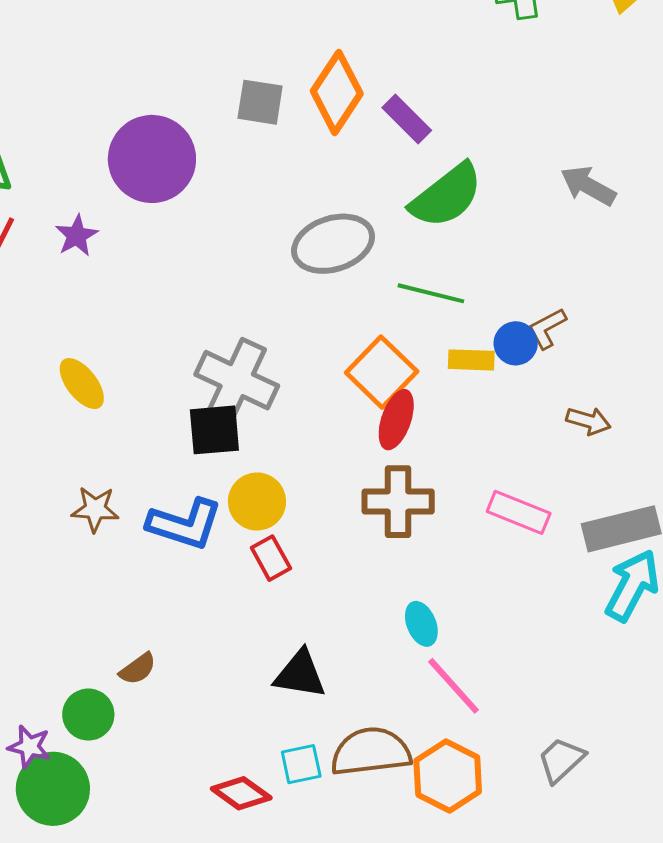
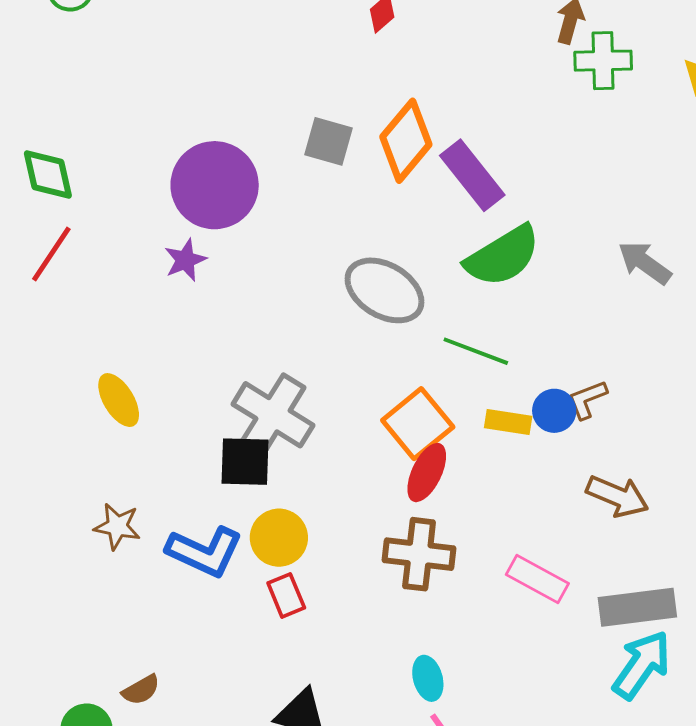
purple rectangle: (407, 119) -> (472, 175), size x1.4
purple star: (77, 236) -> (185, 260), moved
gray ellipse: (333, 244) -> (384, 290), turned 42
brown arrow: (588, 421) -> (617, 496), size x1.4

